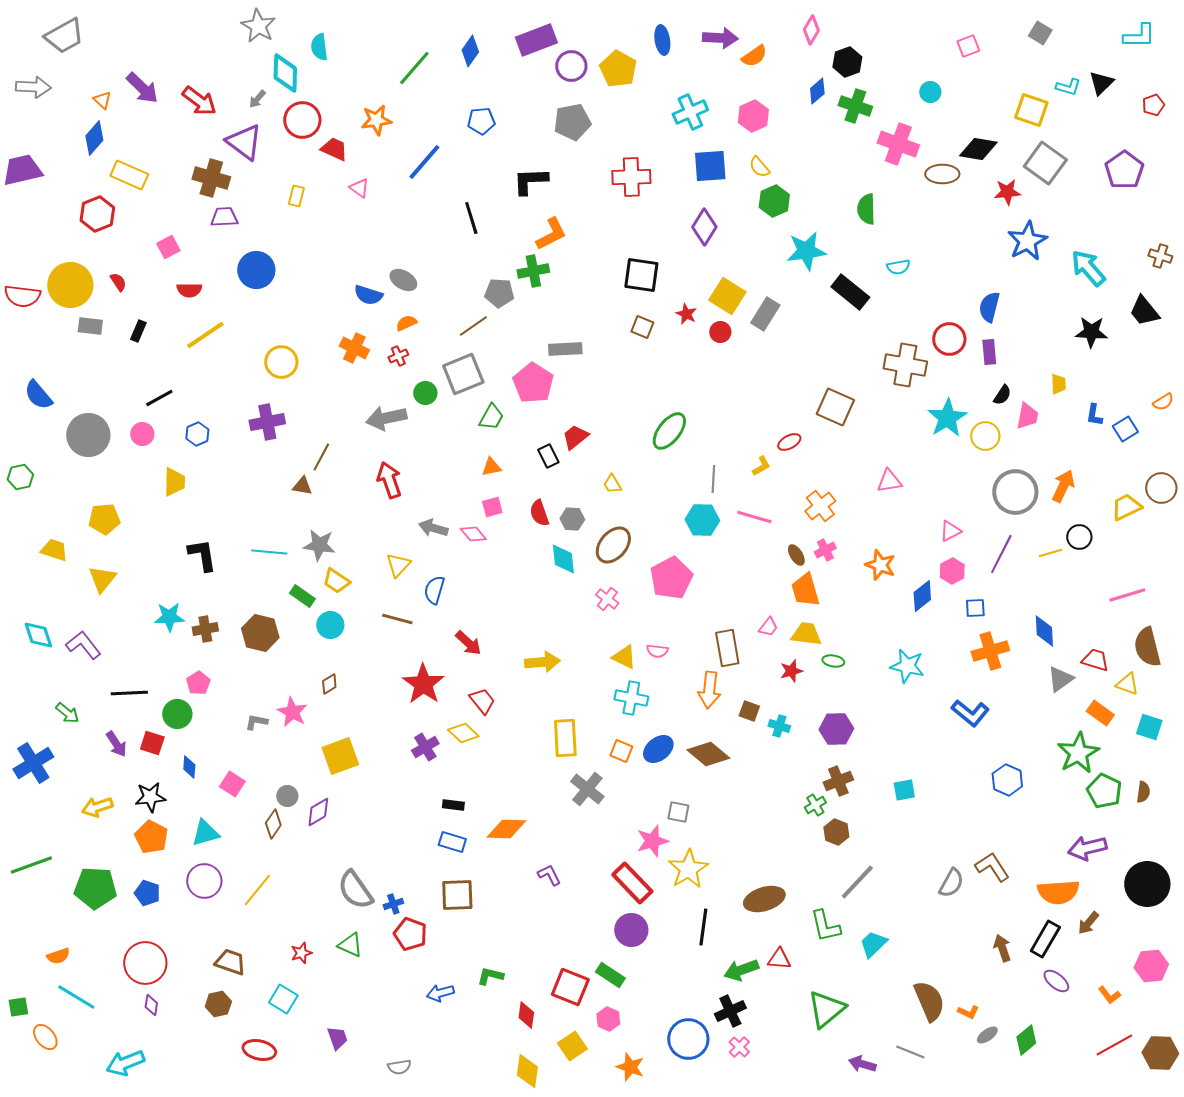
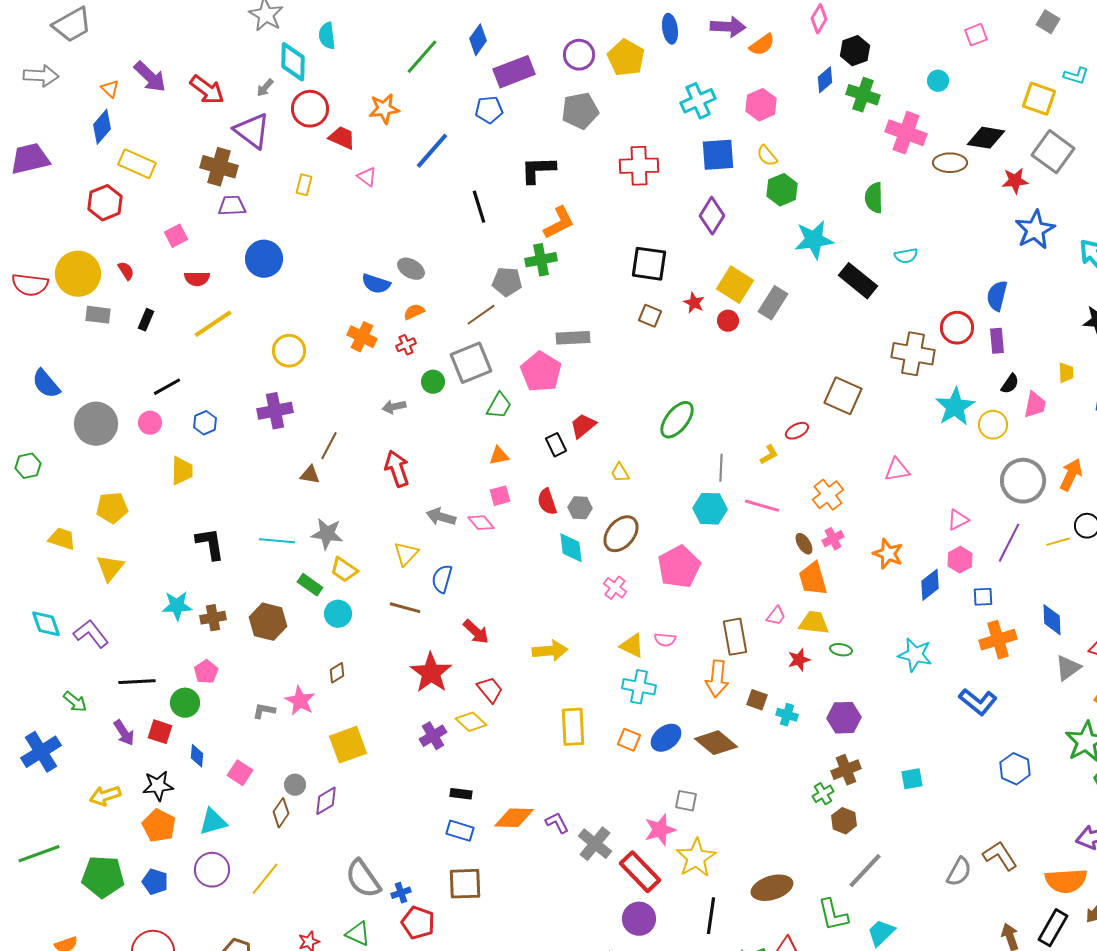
purple rectangle: (536, 40) -> (514, 72), moved
gray arrow: (386, 418) -> (394, 407), size x0.6
gray cross: (587, 789) -> (595, 844), moved
purple L-shape: (549, 875) -> (557, 823), moved

